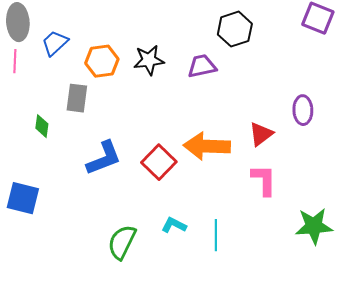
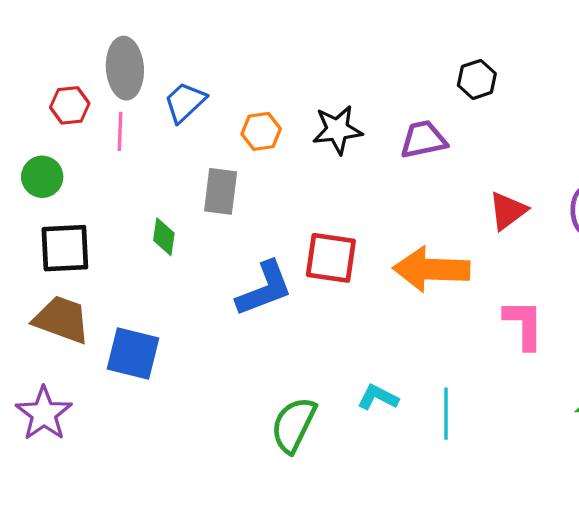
black hexagon: (235, 29) -> (477, 79), size x0.7
orange hexagon: (102, 61) -> (261, 131), size x0.7
red triangle: (261, 134) -> (508, 211), moved
red square: (159, 162) -> (331, 258), moved, turned -36

